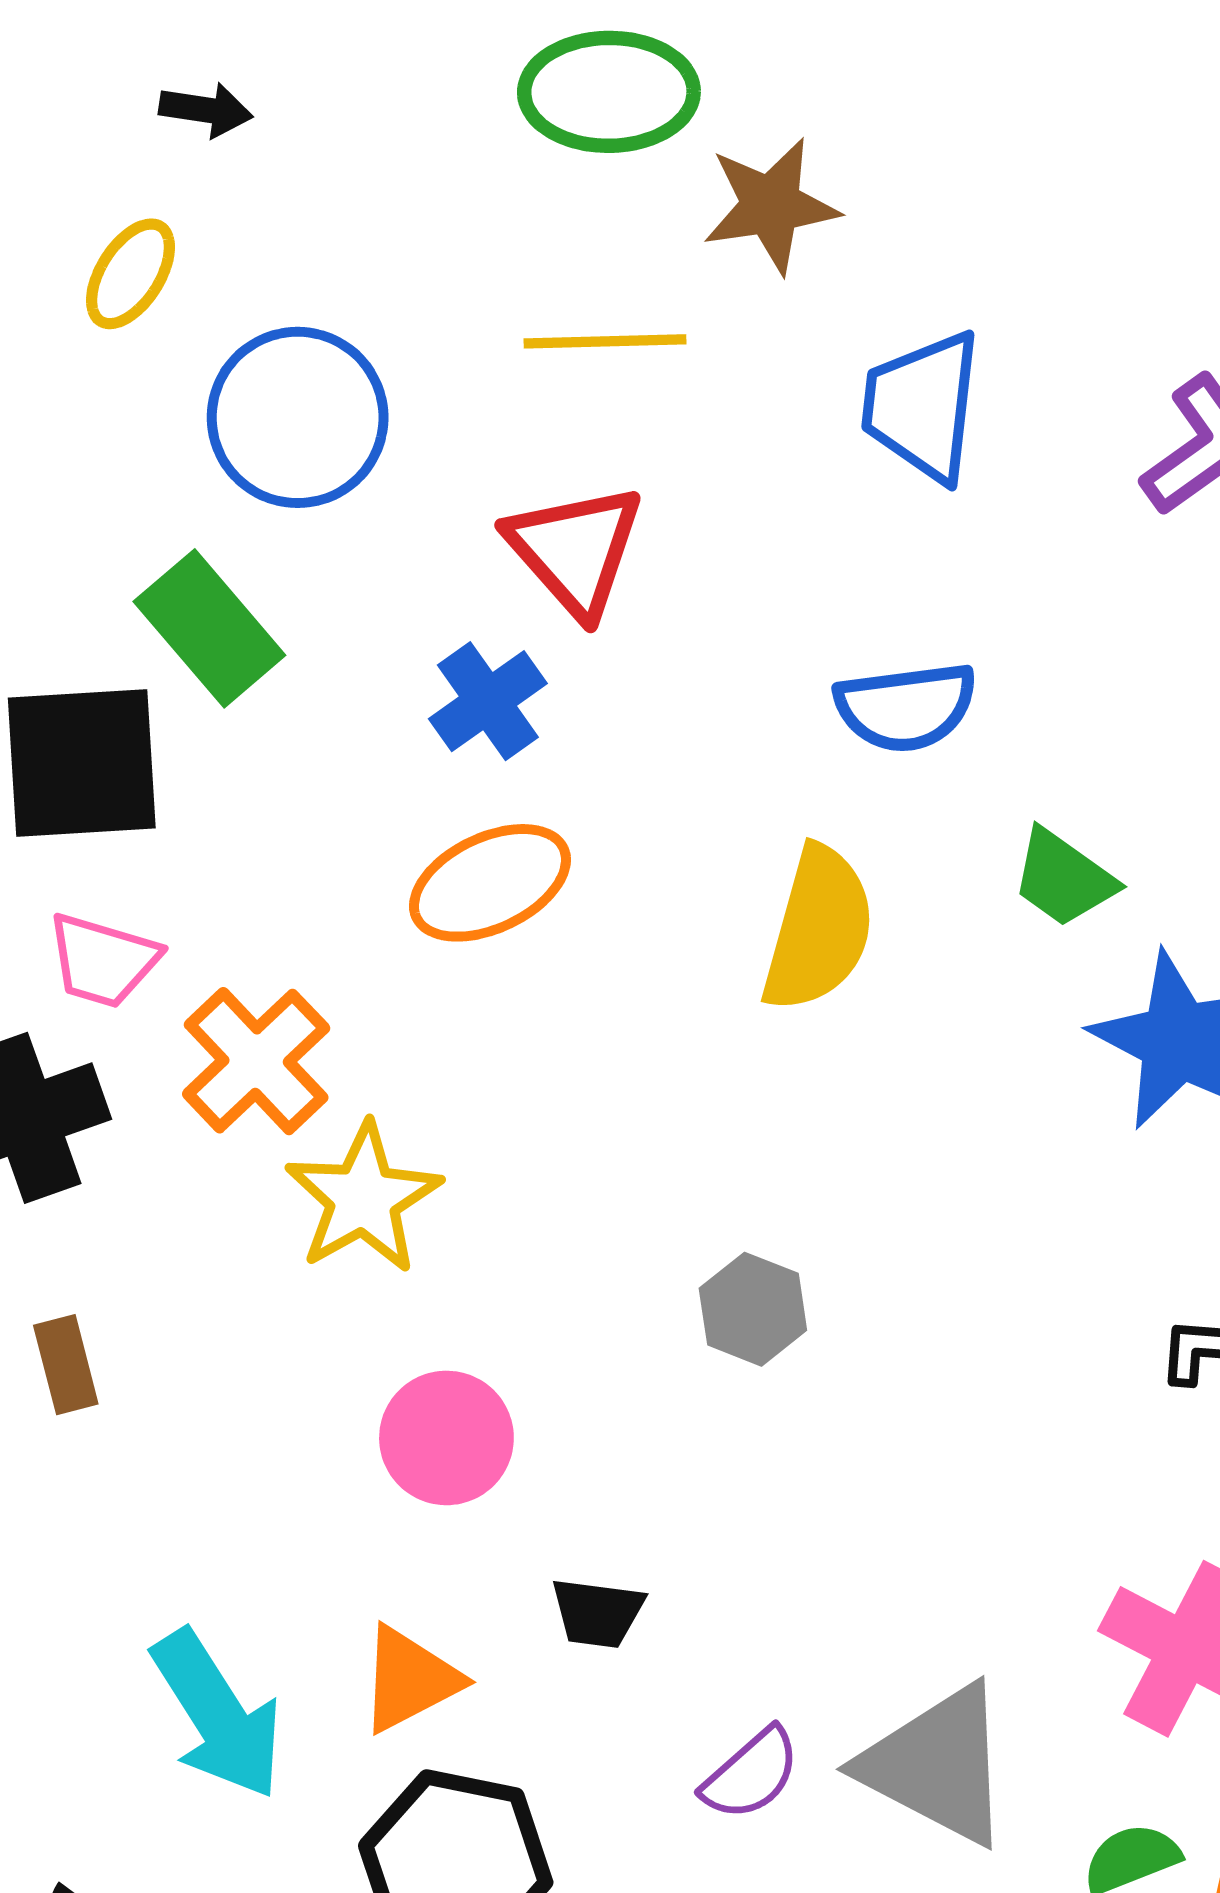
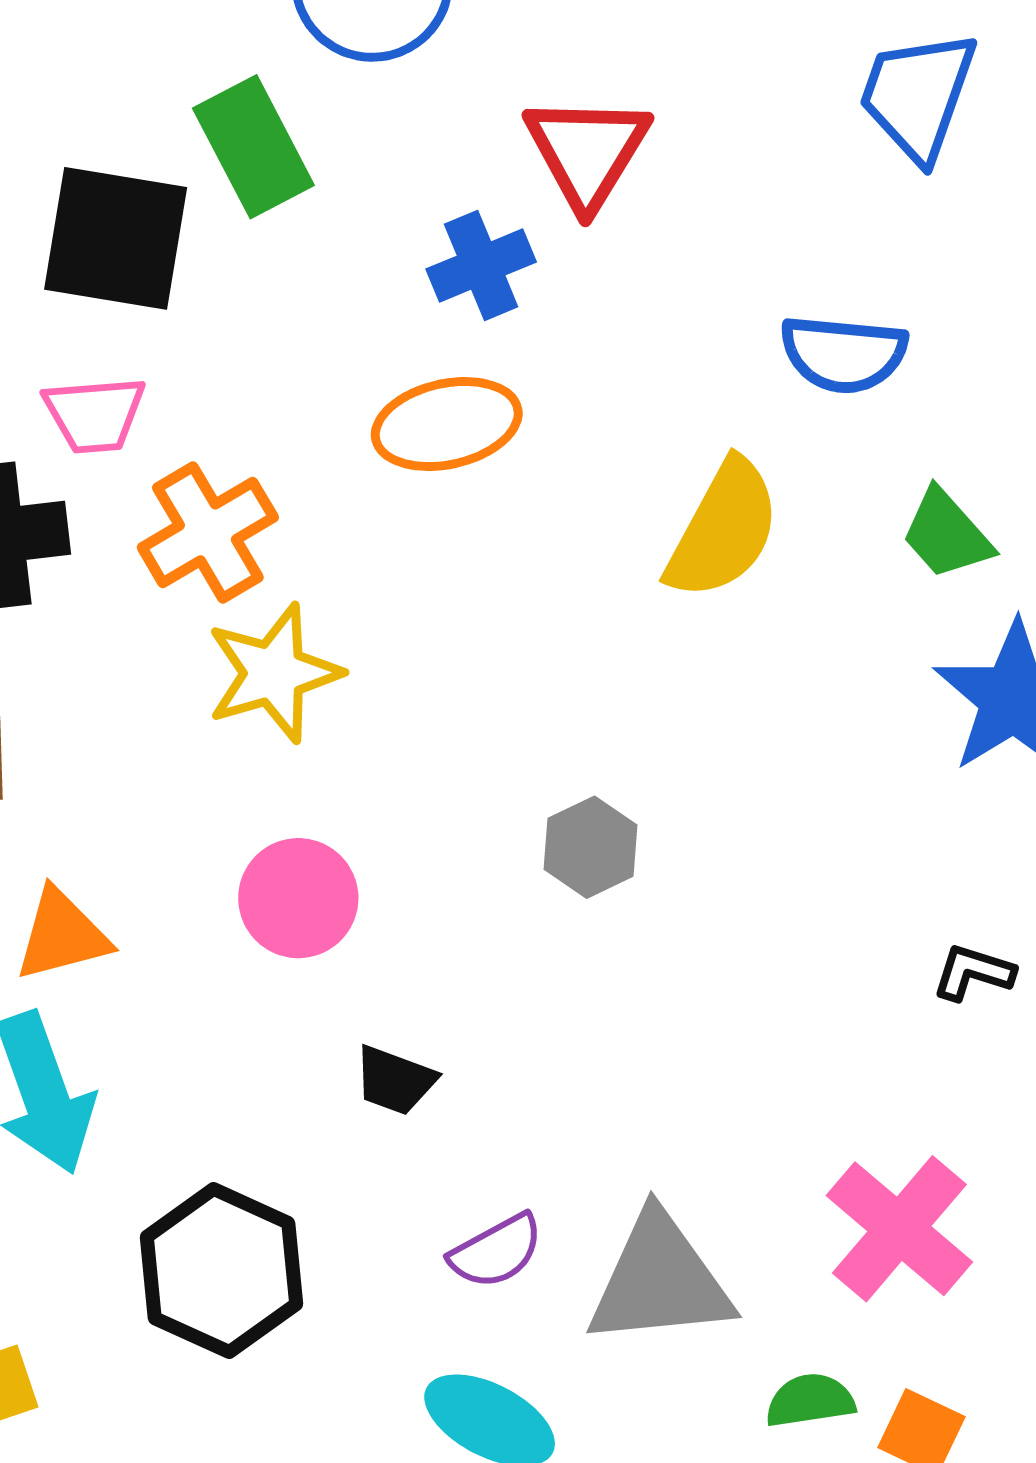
pink trapezoid: (103, 960) -> (95, 414), turned -34
orange triangle: (410, 1679) -> (62, 935), moved
gray triangle: (937, 1765) -> (660, 1280), turned -46

